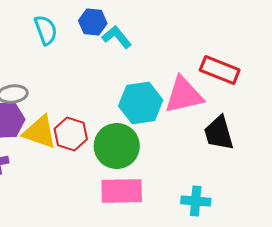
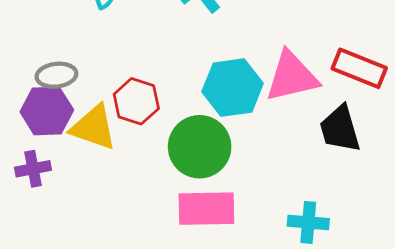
red rectangle: (220, 70) -> (359, 68), moved
red hexagon: (71, 134) -> (136, 101), moved

